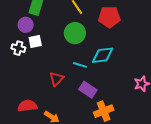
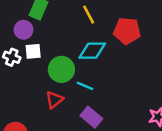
green circle: (75, 33) -> (61, 69), moved
cyan diamond: (103, 55) -> (92, 51), moved

